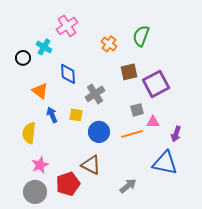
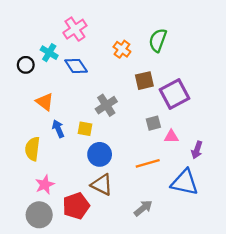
blue diamond: (68, 74) -> (76, 66), moved, turned -30
blue circle: (99, 132) -> (100, 154), moved
orange line: (132, 134) -> (148, 163), moved

